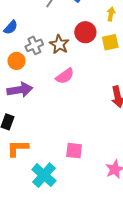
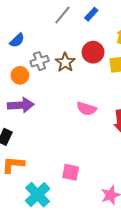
pink semicircle: (65, 76) -> (86, 109), moved, turned 48

